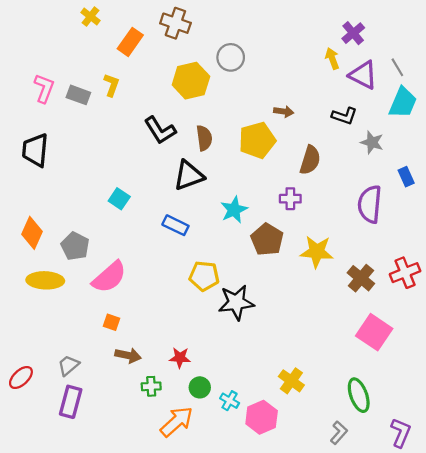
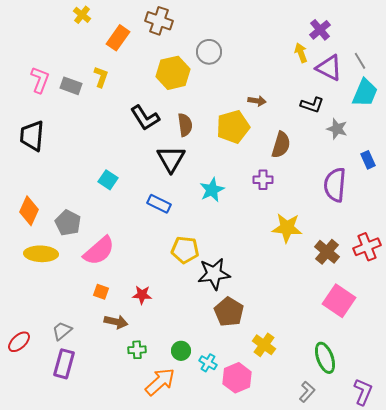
black triangle: (189, 176) -> (171, 159), turned -40
brown pentagon: (267, 240) -> (229, 312), moved
red star: (180, 358) -> (142, 295), moved

